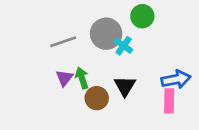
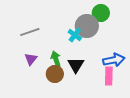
green circle: (142, 16) -> (101, 13), moved
gray circle: (106, 34) -> (87, 26), moved
green arrow: (82, 78) -> (56, 59), moved

